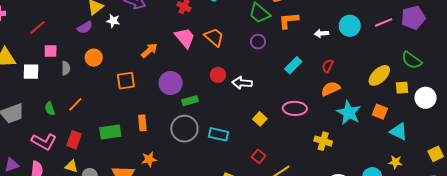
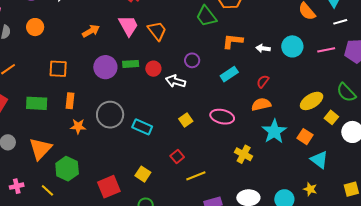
orange L-shape: (289, 20) -> (233, 41), moved
purple circle: (258, 42) -> (192, 60), moved
orange square: (126, 81) -> (58, 69), moved
yellow square: (402, 88) -> (331, 117), turned 32
green rectangle: (190, 101) -> (131, 64), moved
orange star: (149, 159) -> (78, 126), moved

